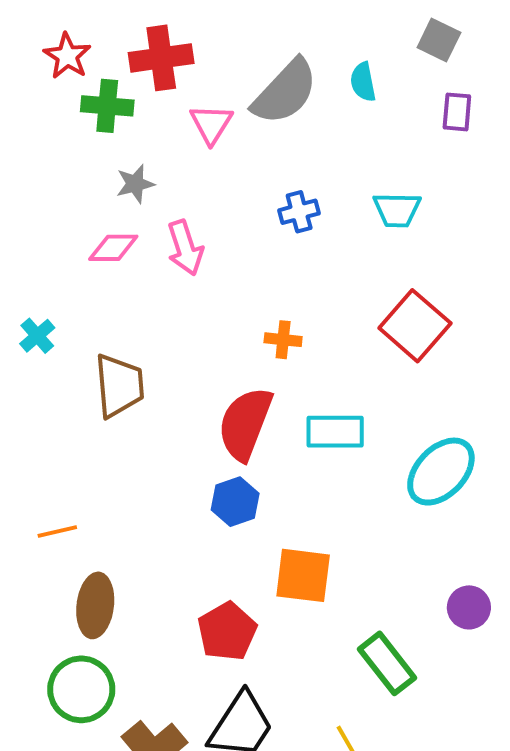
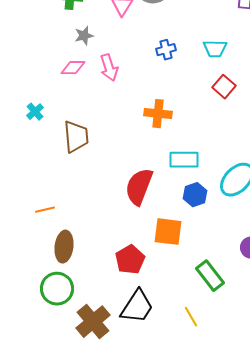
red square: (415, 326) -> (224, 87), moved, size x0.7
orange cross: (283, 340) -> (158, 114), size x1.5
red semicircle: (245, 424) -> (139, 187), moved
blue hexagon: (235, 502) -> (195, 195), moved

